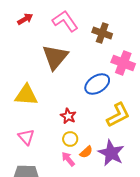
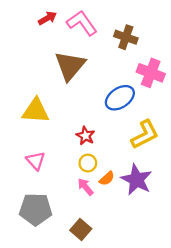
red arrow: (25, 19) -> (47, 18), moved

